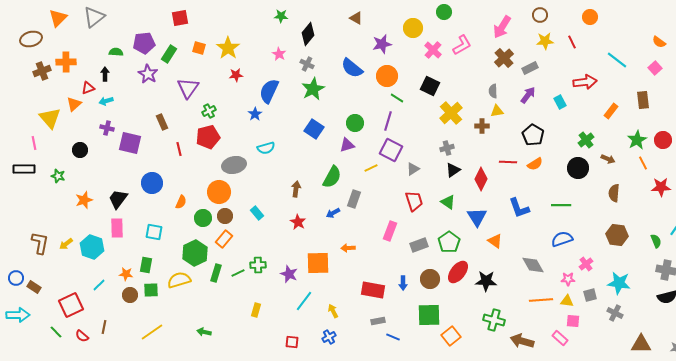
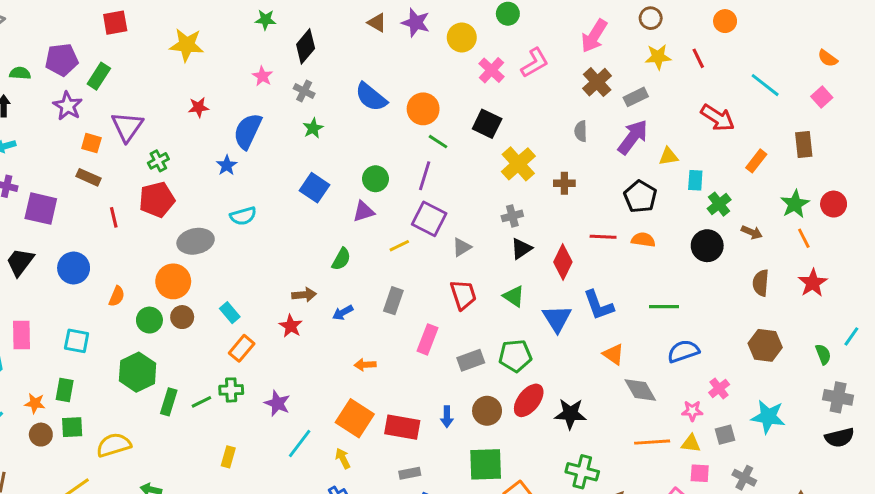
purple star: (382, 44) -> (416, 23), moved, turned 30
orange square: (199, 48) -> (91, 143), moved
yellow star: (228, 48) -> (187, 45), moved, turned -30
red arrow: (585, 82) -> (718, 118), turned 40
green star: (313, 89) -> (313, 128), size x0.6
purple arrow: (528, 95) -> (633, 137), size x1.4
cyan rectangle: (560, 102) -> (695, 180), moved, turned 32
yellow triangle: (497, 111) -> (668, 156), moved
brown rectangle: (162, 122) -> (88, 177), turned -42
orange semicircle: (535, 164) -> (643, 240), turned -140
green semicircle: (332, 177) -> (341, 259), size x0.7
red star: (661, 187) -> (813, 283), moved, turned -30
brown arrow: (296, 189) -> (304, 295), moved, turned 77
black trapezoid: (118, 199) -> (20, 262), moved
gray rectangle: (354, 199) -> (393, 301), moved
green line: (561, 205) -> (664, 307), moved
blue L-shape: (519, 208) -> (599, 305), moved
orange rectangle: (224, 239) -> (242, 348), moved
orange triangle: (495, 241) -> (613, 354), moved
green pentagon: (449, 242) -> (515, 356), turned 30
orange square: (318, 263) -> (355, 418), moved, turned 35
yellow semicircle: (179, 280) -> (114, 445), moved
gray cross: (615, 313) -> (744, 478), moved

